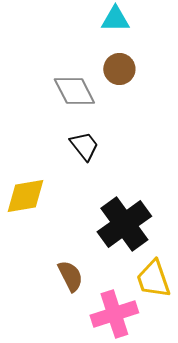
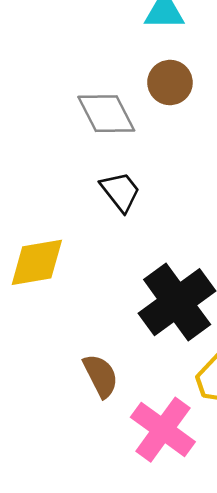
pink cross: (114, 314) -> (163, 430), turned -36

